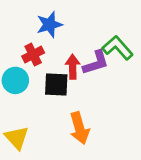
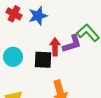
red cross: (33, 55) -> (14, 14), moved, turned -35

